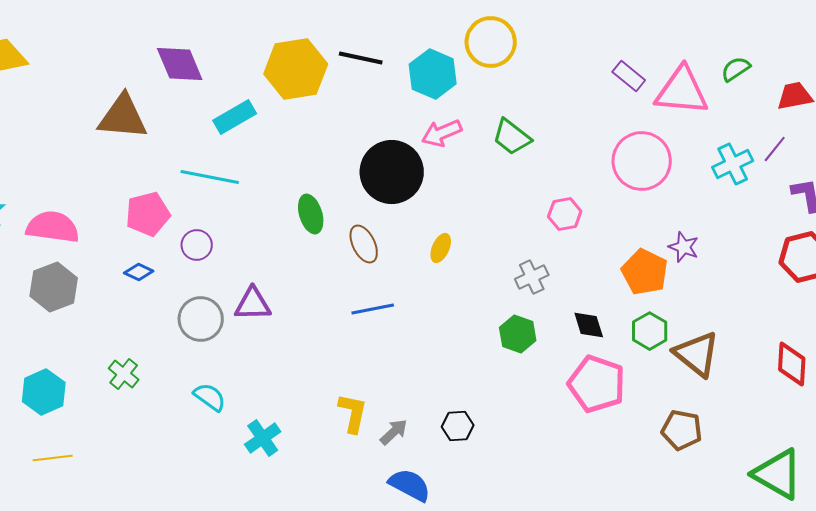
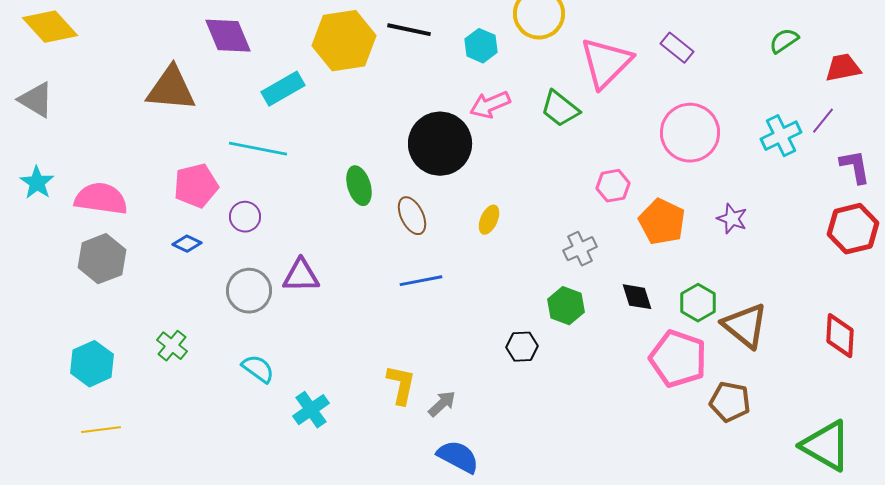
cyan hexagon: (433, 74) -> (481, 46), size x0.7
pink triangle: (682, 91) -> (606, 63), moved, turned -50
orange pentagon: (645, 272) -> (662, 222), moved
pink pentagon: (597, 384) -> (678, 359), moved
black hexagon: (458, 426) -> (522, 347), moved

